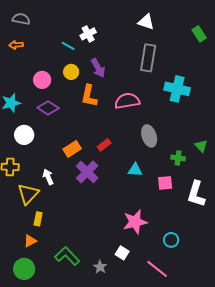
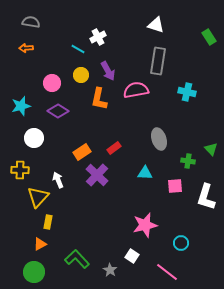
cyan cross: (177, 89) -> (187, 92), size x0.7
pink semicircle: (127, 101) -> (136, 90), moved

